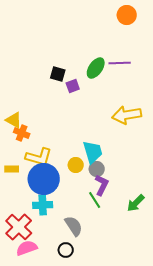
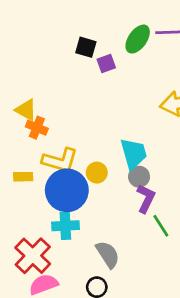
yellow circle: (76, 165) -> (97, 173), moved
green line: (95, 200) -> (161, 226), moved

